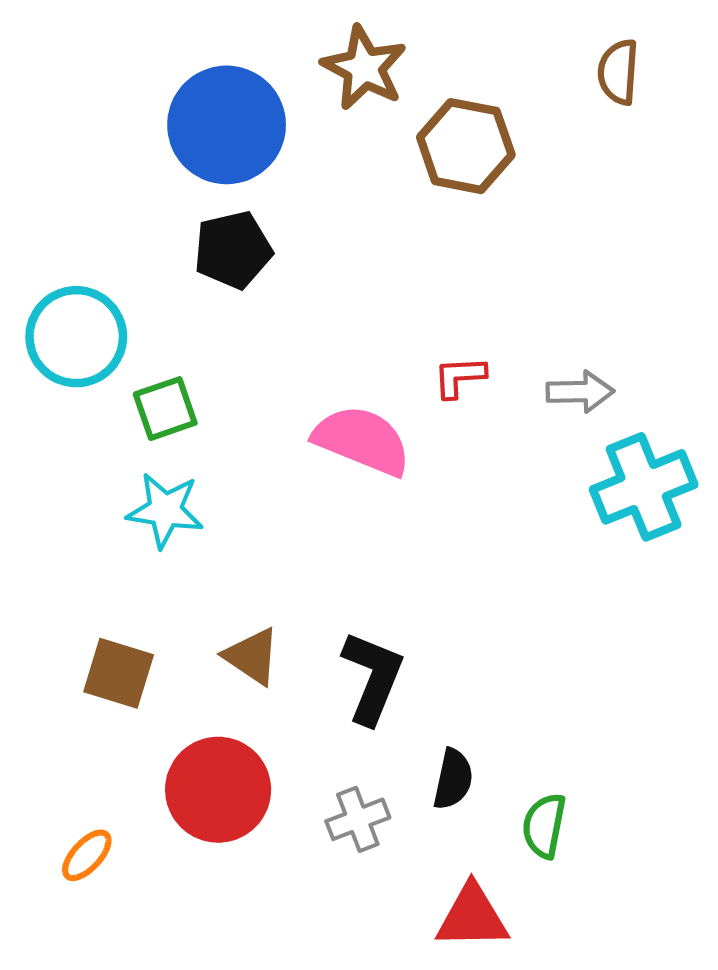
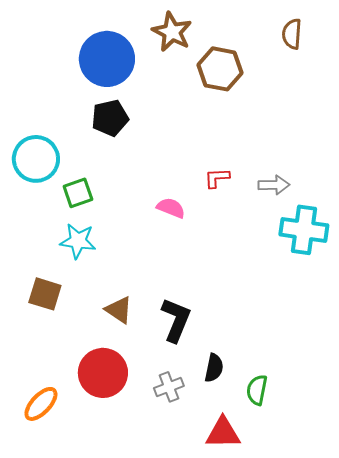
pink semicircle: (362, 440) -> (171, 208), size x0.6
cyan cross: (644, 487) -> (304, 230), turned 30
brown square: (119, 673) -> (45, 294), moved
orange ellipse: (87, 855) -> (41, 404), size x1.4

